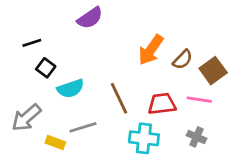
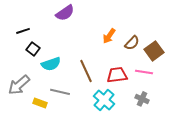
orange arrow: (151, 50) -> (109, 36), size x0.7
gray line: (83, 127) -> (60, 92), turned 30
cyan cross: (144, 138) -> (104, 100), turned 35

